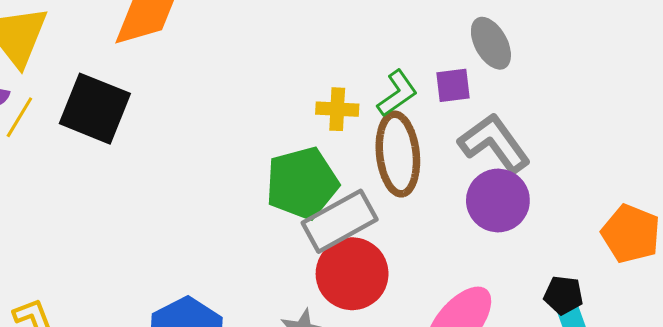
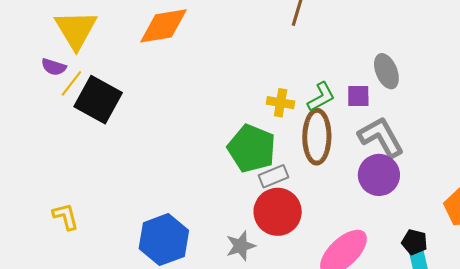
black square: (95, 109) -> (98, 100), moved
green pentagon: (302, 183) -> (252, 148), turned 30
gray rectangle: (340, 221) -> (273, 176), size x0.6

